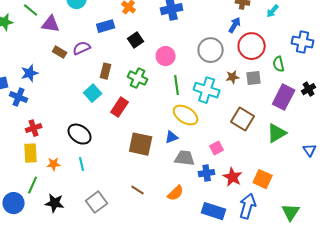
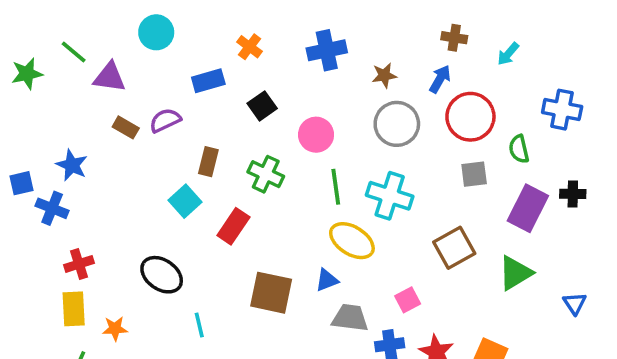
blue star: (30, 73) -> (72, 165), turned -30
brown star: (233, 77) -> (384, 75), moved
black cross: (309, 89) -> (573, 194), turned 32
brown square: (243, 119) -> (454, 248), turned 30
cyan line: (82, 164) -> (199, 325), moved

